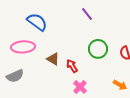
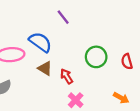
purple line: (87, 14) -> (63, 17), moved
blue semicircle: (37, 22) -> (40, 42), moved

